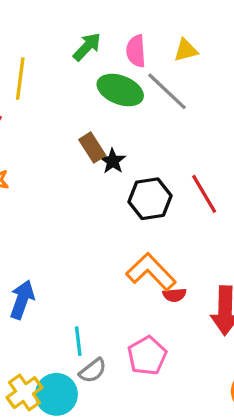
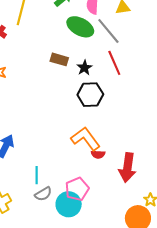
brown rectangle: (92, 148) -> (59, 59), turned -48
black star: (113, 161) -> (84, 68), moved
red line: (204, 194) -> (114, 63), moved
cyan circle: (56, 394) -> (69, 204), moved

